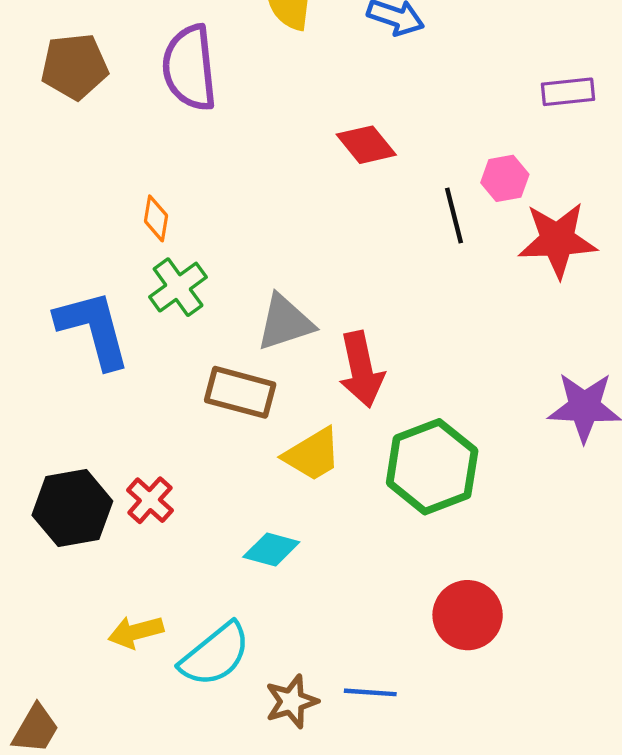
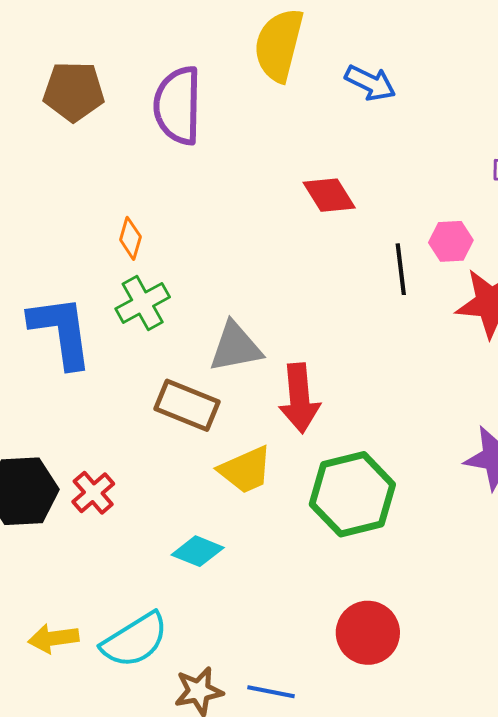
yellow arrow: (136, 632) -> (53, 638), moved

